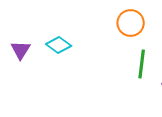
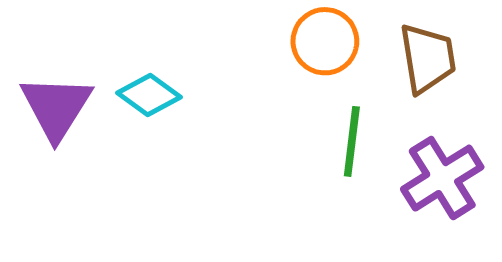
purple triangle: (21, 50) -> (56, 107), size x1.5

